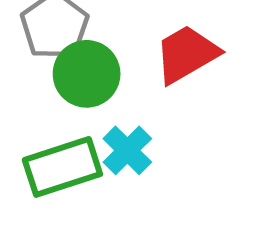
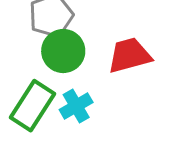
green rectangle: (62, 167) -> (33, 106), turned -54

